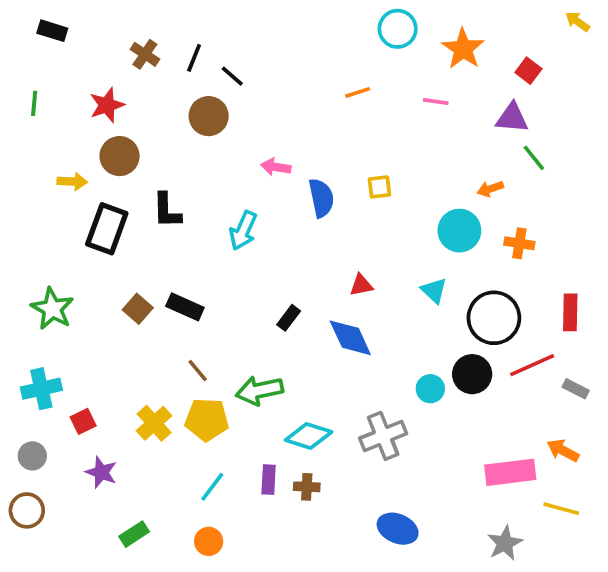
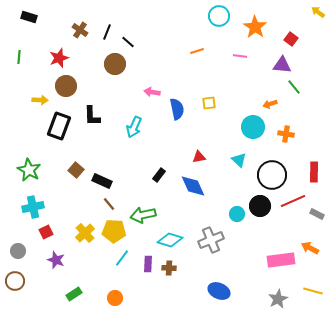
black rectangle: (185, 307) -> (102, 181), moved
cyan cross: (41, 389) -> (33, 207), moved
cyan line: (212, 487) -> (122, 258), moved
yellow line: (561, 509) -> (313, 291), moved

